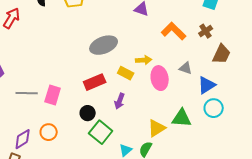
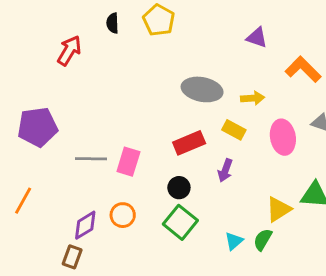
gray ellipse: (104, 45) -> (202, 89), turned 32
yellow arrow: (144, 60) -> (253, 98), moved
green square: (101, 132) -> (180, 222), moved

